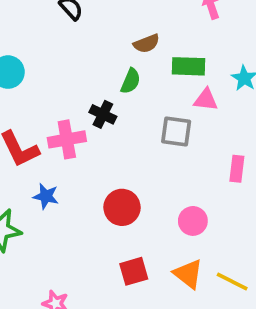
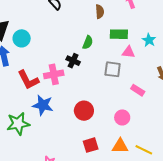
brown semicircle: (146, 44) -> (100, 12), moved, turned -72
pink rectangle: (237, 169) -> (138, 90), moved, turned -64
blue star: (46, 196) -> (43, 105), size x1.5
orange triangle: (188, 274) -> (120, 146), turned -36

